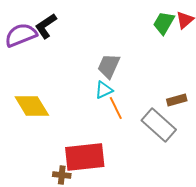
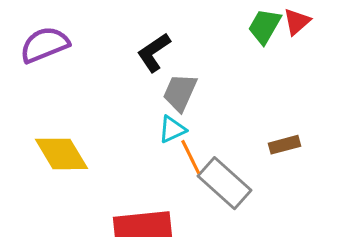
black L-shape: (46, 26) -> (154, 52), moved
gray rectangle: (159, 125) -> (225, 183), moved

